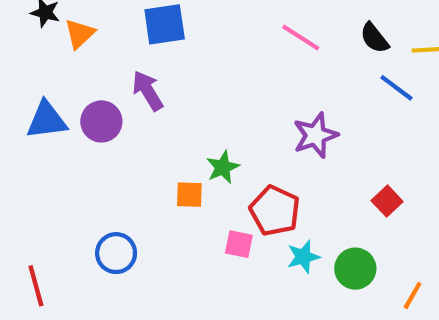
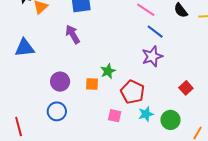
blue line: (396, 88) -> (155, 32), moved
purple circle: (101, 121) -> (60, 82), moved
pink square: (239, 244) -> (115, 116), moved

